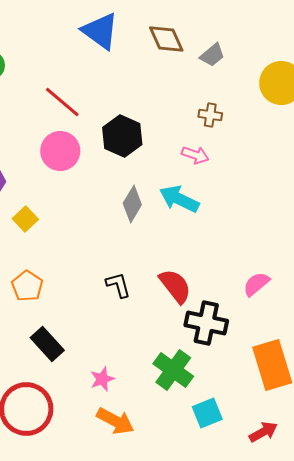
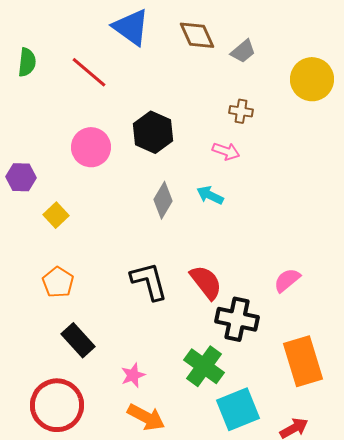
red line: (62, 102) -> (89, 72), moved
cyan arrow: (179, 199) -> (210, 195), size x0.7
black L-shape: (118, 285) -> (149, 281), size x1.5
cyan square: (207, 413) -> (238, 409), size x1.4

